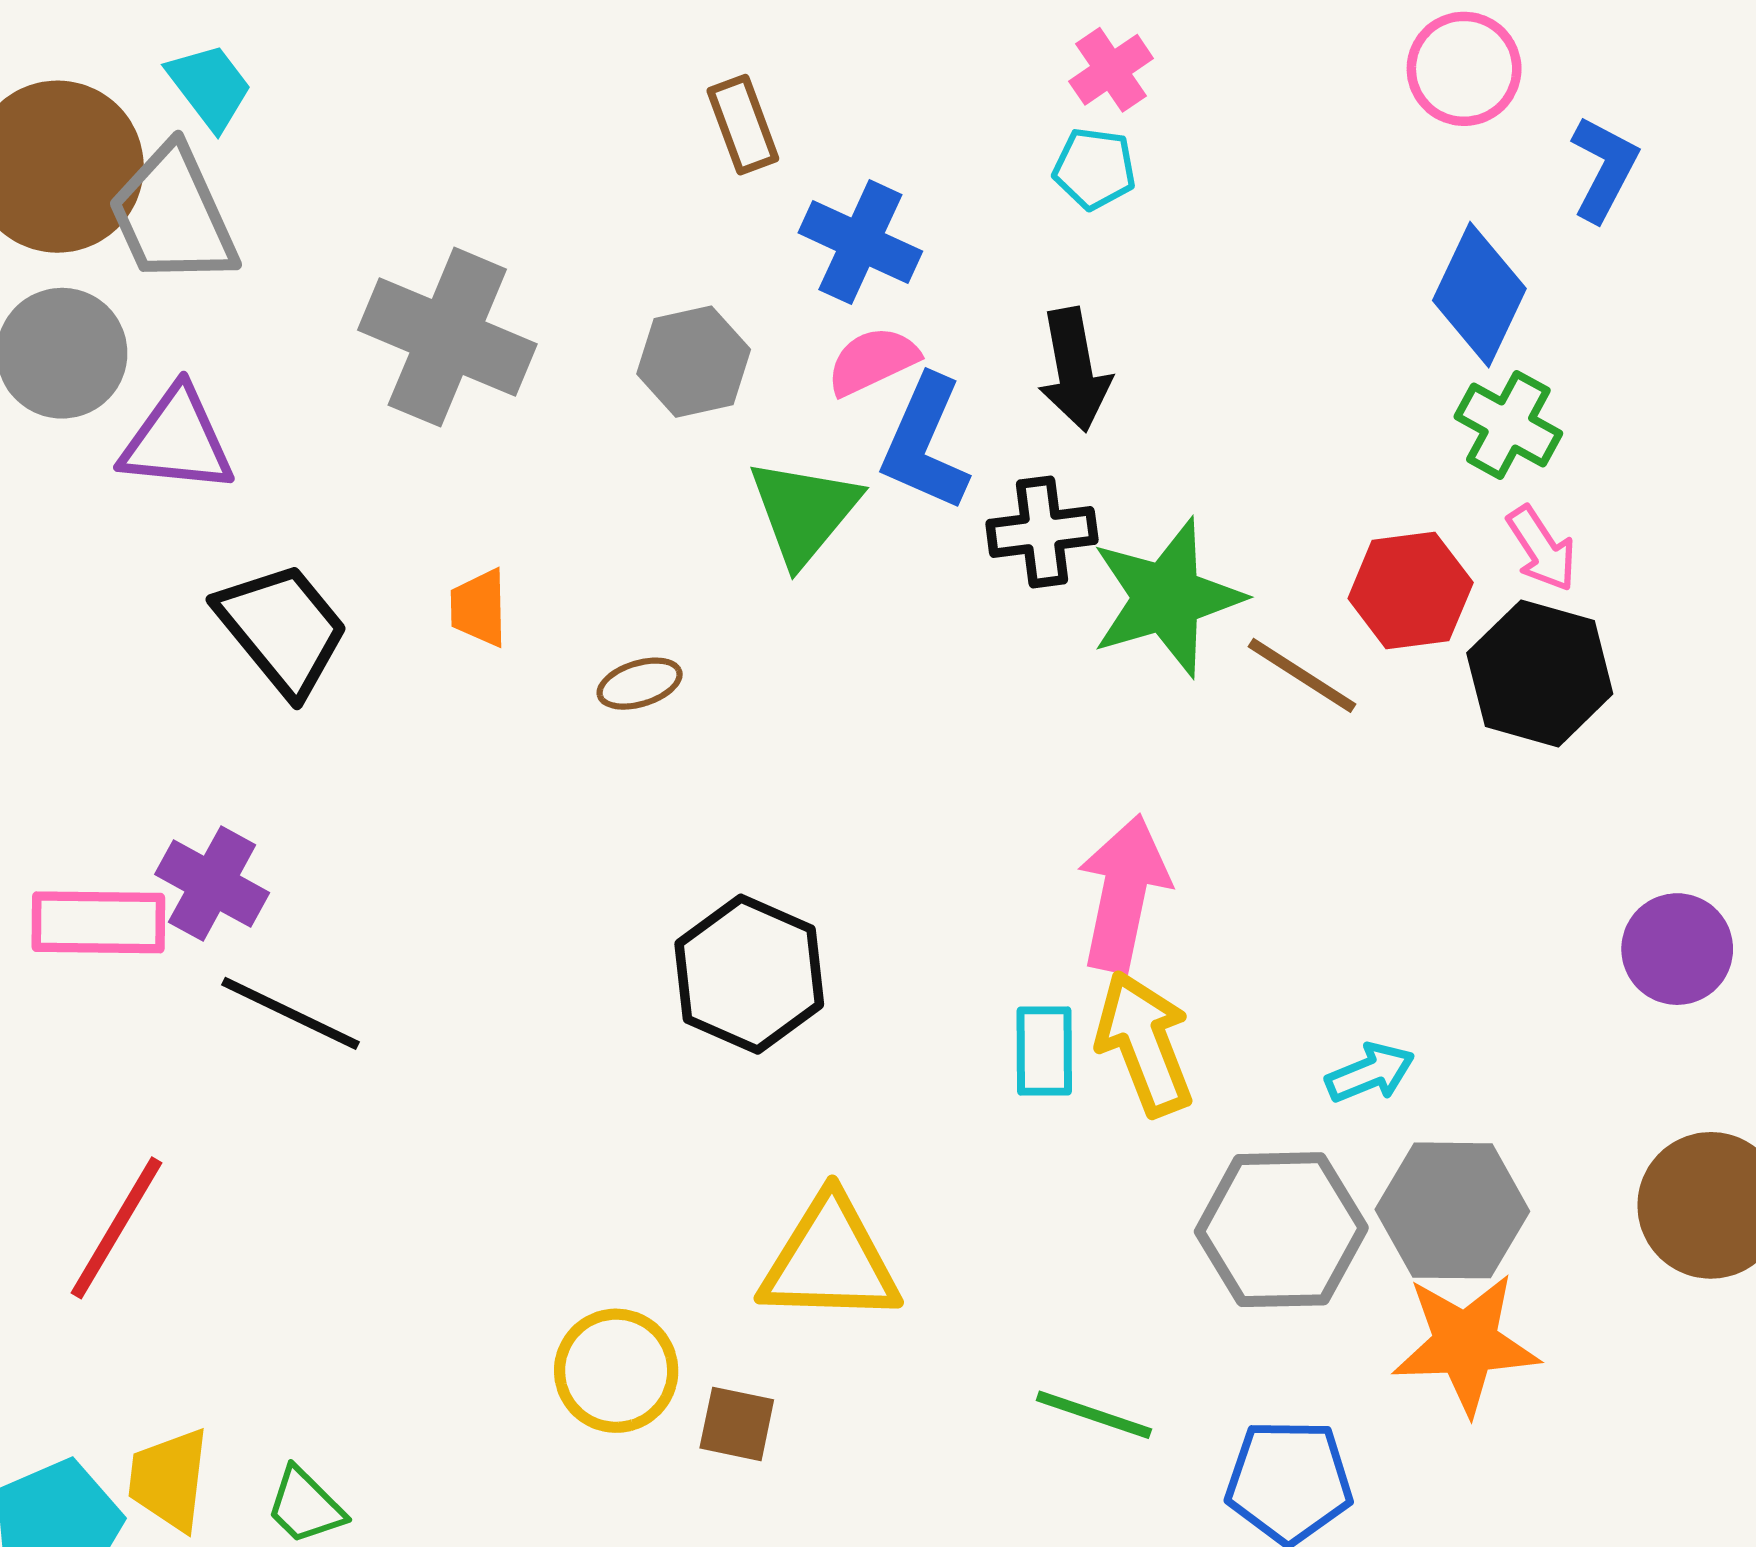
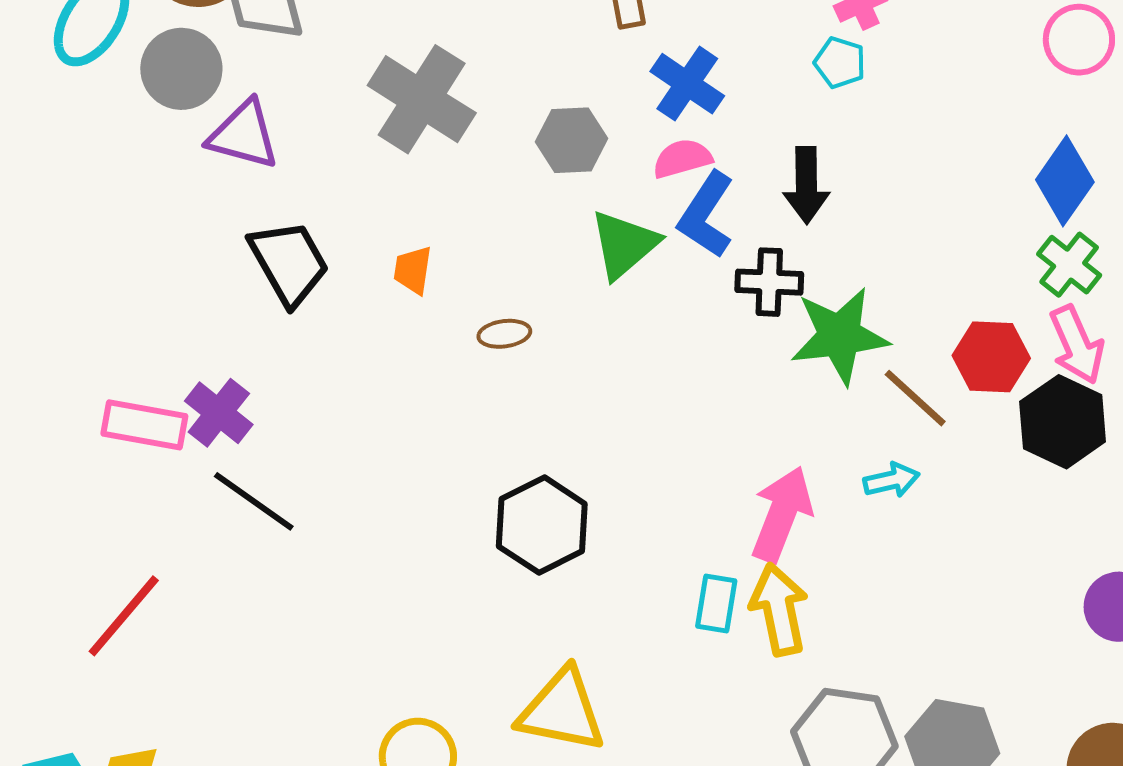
pink arrow: (1542, 549) -> (1077, 345), size x1.4
cyan arrow: (1370, 1073) -> (891, 480), moved

